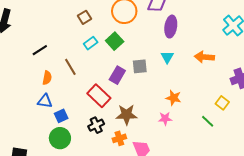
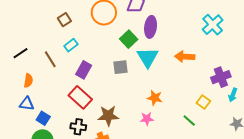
green square: (115, 41) -> (129, 39), moved
cyan triangle: (167, 57) -> (148, 57), size x1.6
brown line: (70, 67) -> (50, 59), moved
purple rectangle: (117, 75) -> (84, 70), moved
blue square: (61, 116) -> (43, 118), turned -32
black cross: (96, 125) -> (78, 127), turned 35

